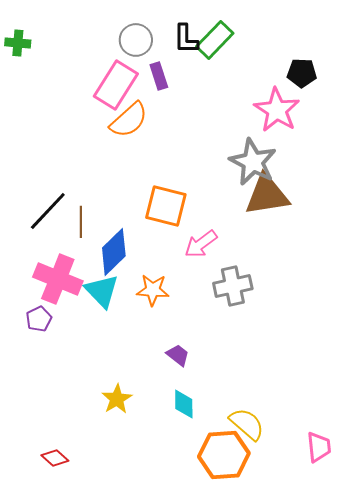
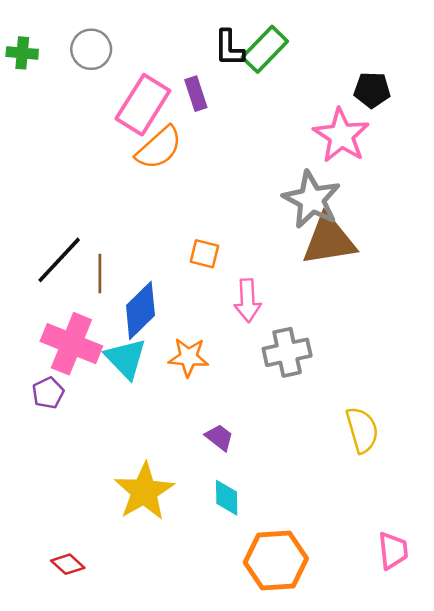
gray circle: (136, 40) -> (91, 49), moved
orange square: (166, 206) -> (204, 254), size x0.6
pink arrow: (201, 244) -> (248, 301), turned -56
yellow star: (117, 399) -> (144, 491), size x1.6
yellow semicircle: (247, 424) -> (362, 430), moved, turned 33

